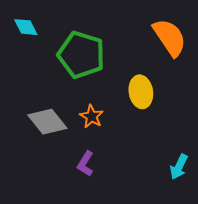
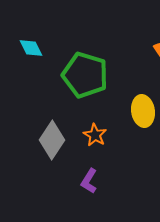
gray diamond: (47, 122) -> (52, 140), turned 72

